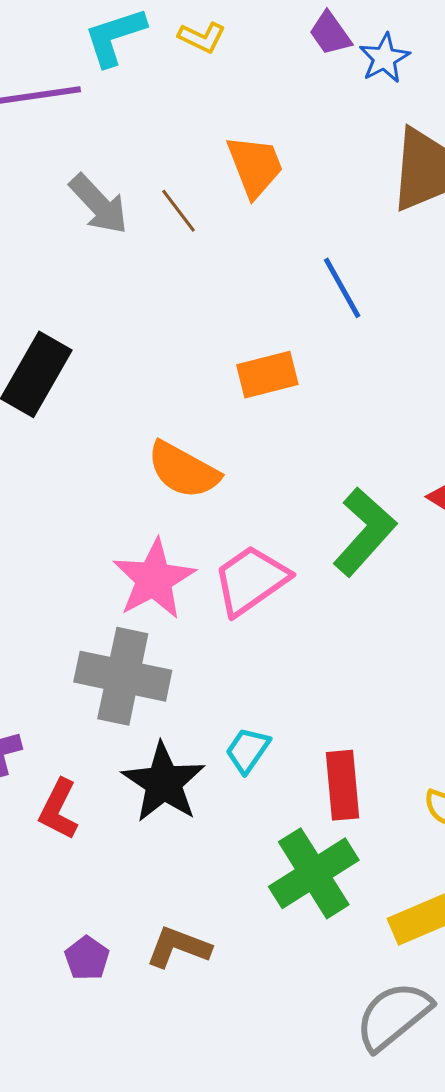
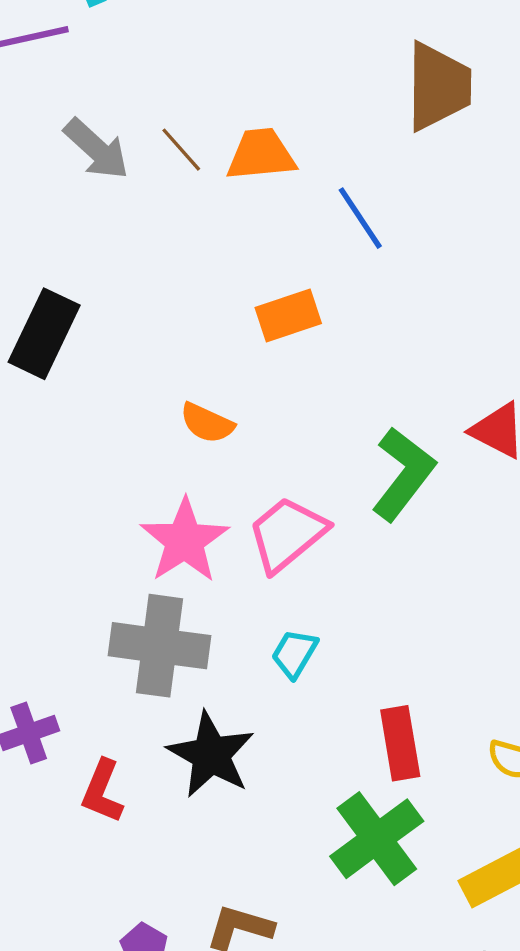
orange trapezoid: (255, 166) -> (261, 155), moved, turned -70
orange semicircle: (183, 470) -> (207, 423), size x0.7
cyan trapezoid: (248, 750) -> (294, 654), moved

